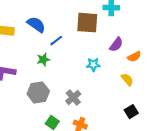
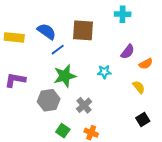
brown square: (87, 23) -> (83, 30), moved
blue line: (56, 41) -> (58, 50), moved
green star: (43, 60) -> (65, 76), moved, size x1.6

